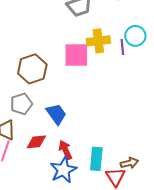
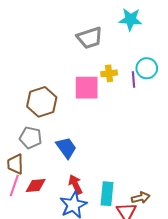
yellow cross: (98, 41) -> (109, 73), size x0.7
gray pentagon: (21, 104) -> (31, 138), turned 30
red diamond: (36, 142) -> (36, 185), moved

